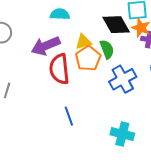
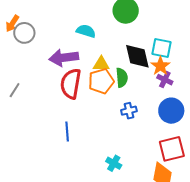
blue cross: (123, 79) -> (129, 111), size x0.6
cyan cross: (122, 134) -> (114, 163), size x0.7

